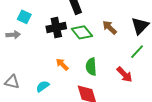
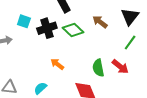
cyan square: (24, 17) -> (24, 21), moved
green semicircle: (91, 67) -> (98, 68), moved

